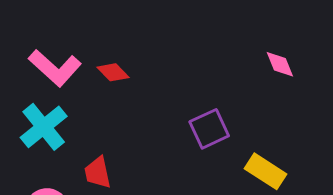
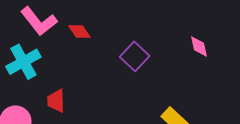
purple square: (209, 129) -> (135, 56), moved, turned -32

